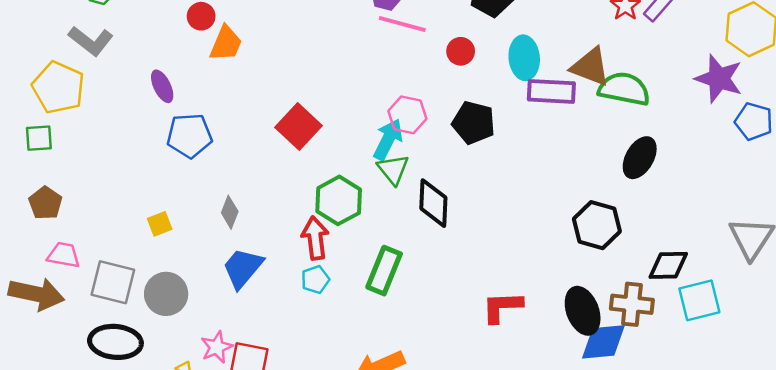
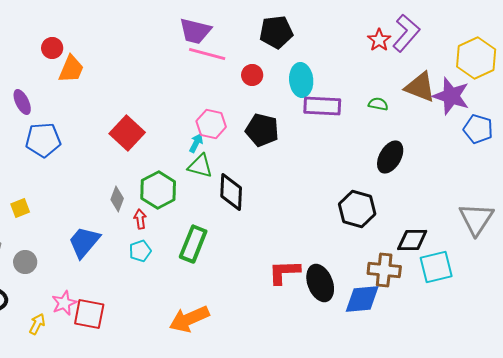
brown triangle: (590, 67) -> (420, 87), moved
green semicircle: (624, 89) -> (378, 104), size x0.5
cyan arrow: (388, 139) -> (196, 143), size x0.6
green triangle: (393, 169) -> (200, 166), turned -36
gray diamond: (230, 212) -> (117, 199), moved
red arrow: (315, 238) -> (140, 219), size x0.6
gray circle: (166, 294) -> (25, 262), size x0.7
black ellipse: (583, 311) -> (320, 283), moved

